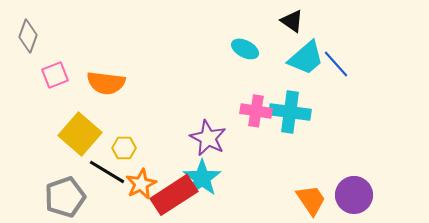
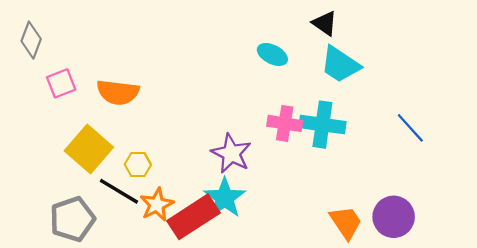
cyan trapezoid: (306, 58) -> (340, 64), turned 75
blue line: (336, 64) -> (410, 128), moved

